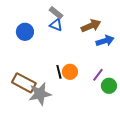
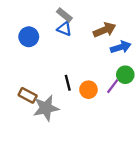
orange circle: (70, 72) -> (88, 90), moved
brown rectangle: (24, 83) -> (28, 95), size x0.7
green circle: (109, 86) -> (125, 75), moved

